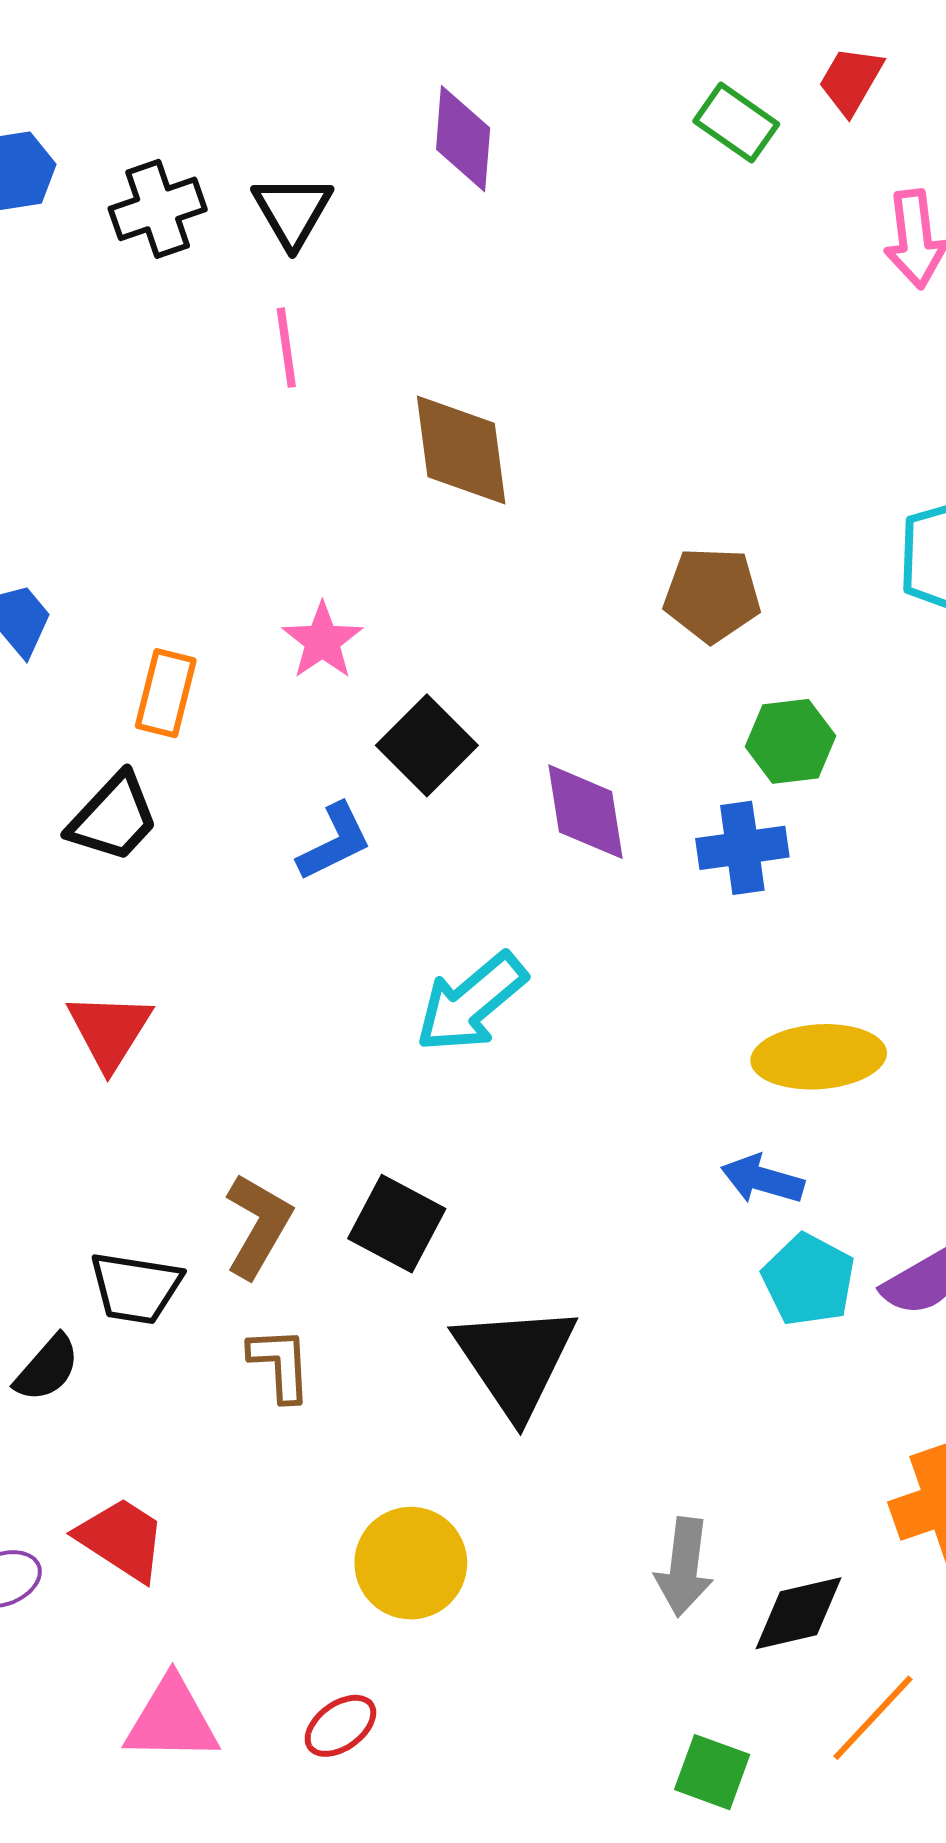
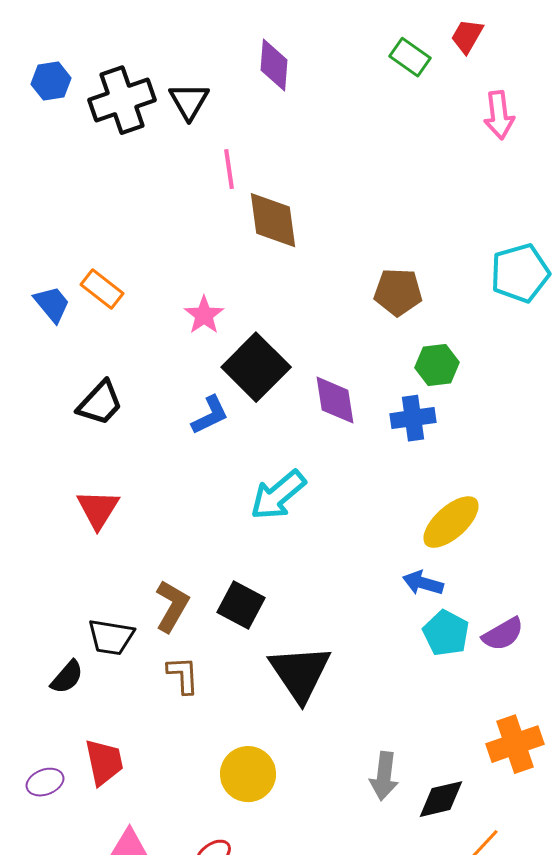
black cross: (158, 209) -> (122, 100), size x1.4
pink line: (286, 348) -> (229, 169), moved
orange rectangle: (166, 693) -> (102, 289), moved, turned -66
black square: (427, 745) -> (256, 367), size x1.4
yellow ellipse: (819, 1057) -> (451, 522), turned -38
red trapezoid: (121, 1539) -> (104, 762), turned 45

